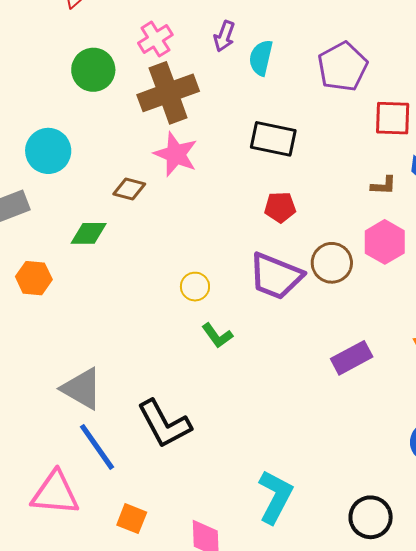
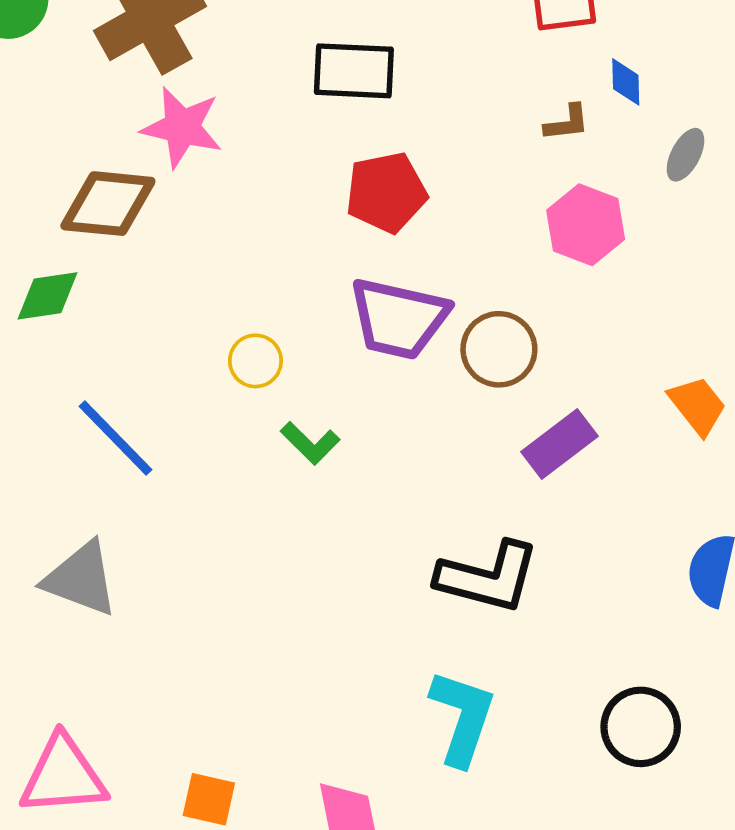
brown diamond: (129, 189) -> (108, 204), size x1.6
red pentagon: (280, 207) -> (386, 192), size x1.4
brown circle: (332, 263) -> (499, 349), moved
black L-shape: (164, 424) -> (488, 577), moved, turned -38
blue line: (97, 447) -> (116, 438), moved

